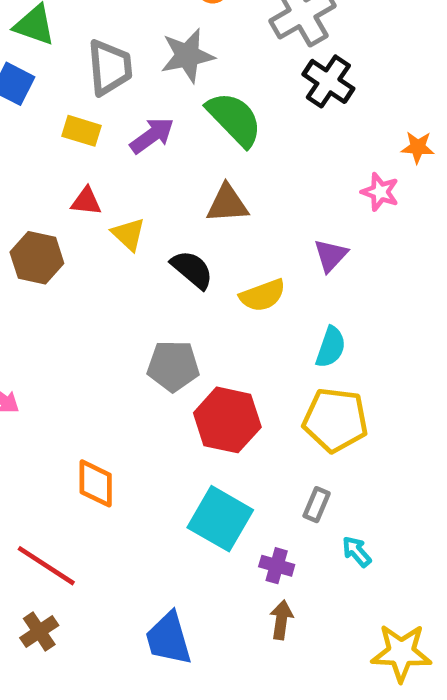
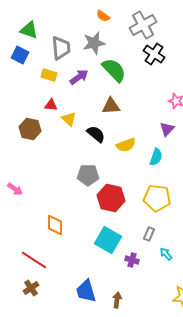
purple triangle: (331, 255) -> (167, 129), moved
cyan semicircle: (331, 347) -> (156, 157), moved
brown arrow: (281, 620) -> (117, 300), moved

